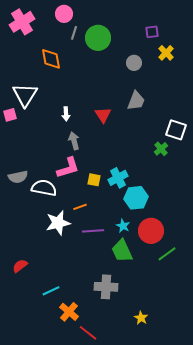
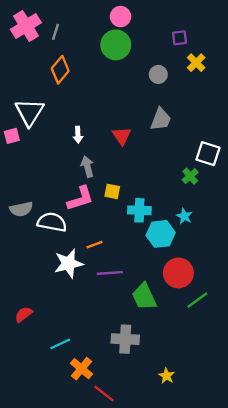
pink circle: (64, 14) -> (120, 17), moved
gray line: (74, 33) -> (56, 32), moved
orange diamond: (51, 59) -> (60, 70), turned 50
cyan cross: (118, 178) -> (139, 210), turned 30
yellow square: (94, 180) -> (112, 191), moved
cyan star: (123, 226) -> (184, 216), moved

